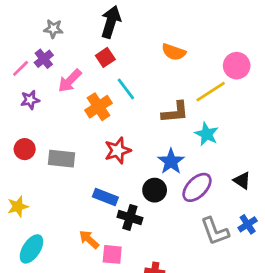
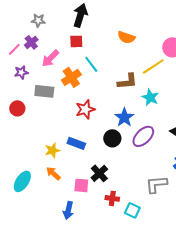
red square: (105, 57) -> (76, 41), turned 32
gray rectangle: (62, 159) -> (44, 91), moved
yellow star: (18, 207) -> (52, 150), moved
black cross: (130, 217) -> (99, 173), moved, turned 30
gray L-shape: (215, 231) -> (156, 184), moved, turned 105
orange arrow: (89, 239) -> (53, 173), moved

